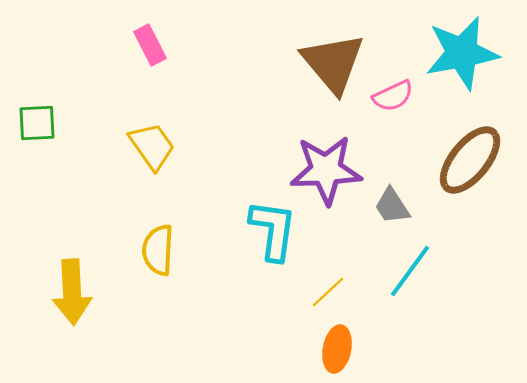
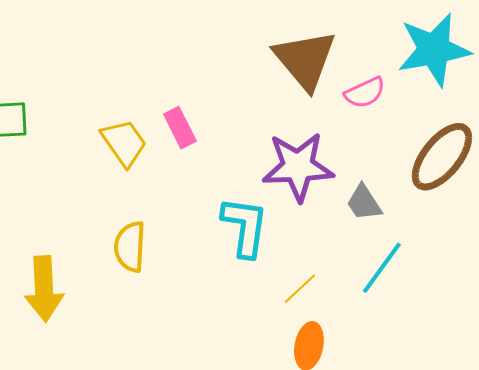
pink rectangle: (150, 45) -> (180, 128), moved

